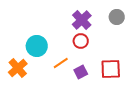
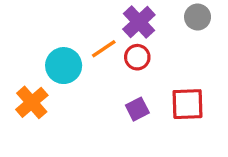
orange line: (61, 63) -> (104, 49), moved

